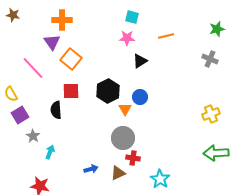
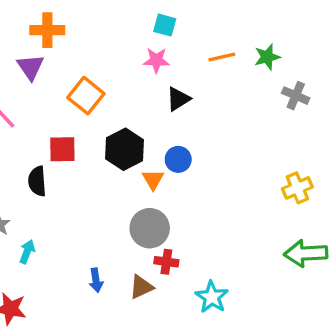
green star: (217, 29) -> (267, 57), moved
orange square: (71, 59) -> (86, 96), moved
blue arrow: (91, 169) -> (96, 280), turned 96

